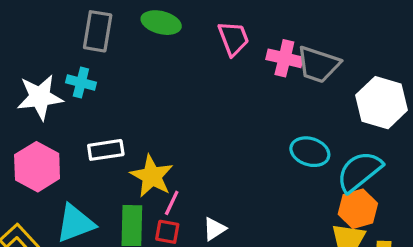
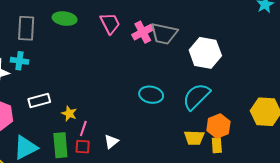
pink cross: (284, 58) -> (143, 32), turned -35
cyan ellipse: (310, 152) -> (151, 95), moved
yellow star: (152, 176) -> (69, 113), size x0.6
orange hexagon: (358, 209) -> (218, 126), moved

